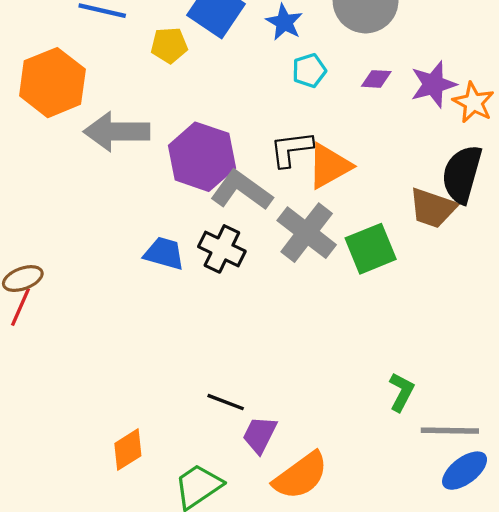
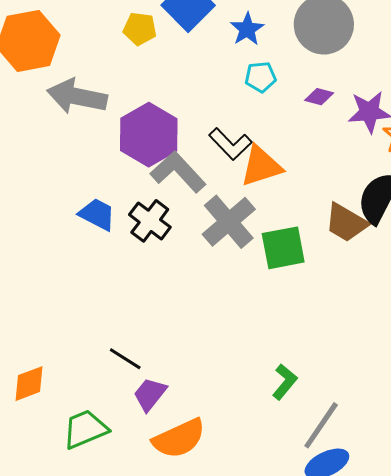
black L-shape: (291, 149) -> (230, 144), turned -138
gray line: (450, 431) -> (321, 425), turned -68

